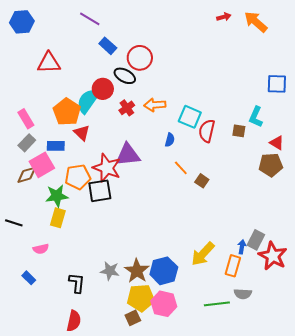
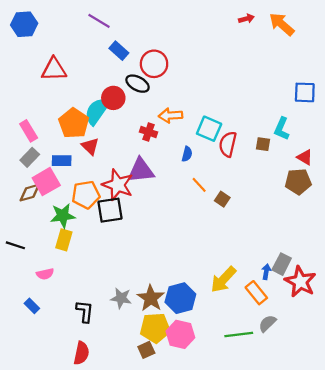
red cross: (127, 108) -> (149, 132), moved, turned -35
orange rectangle: (233, 266) -> (256, 293), turned -55
gray semicircle: (243, 294) -> (267, 323), turned 132

